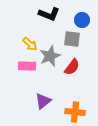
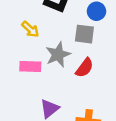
yellow arrow: (30, 44) -> (30, 29), moved

